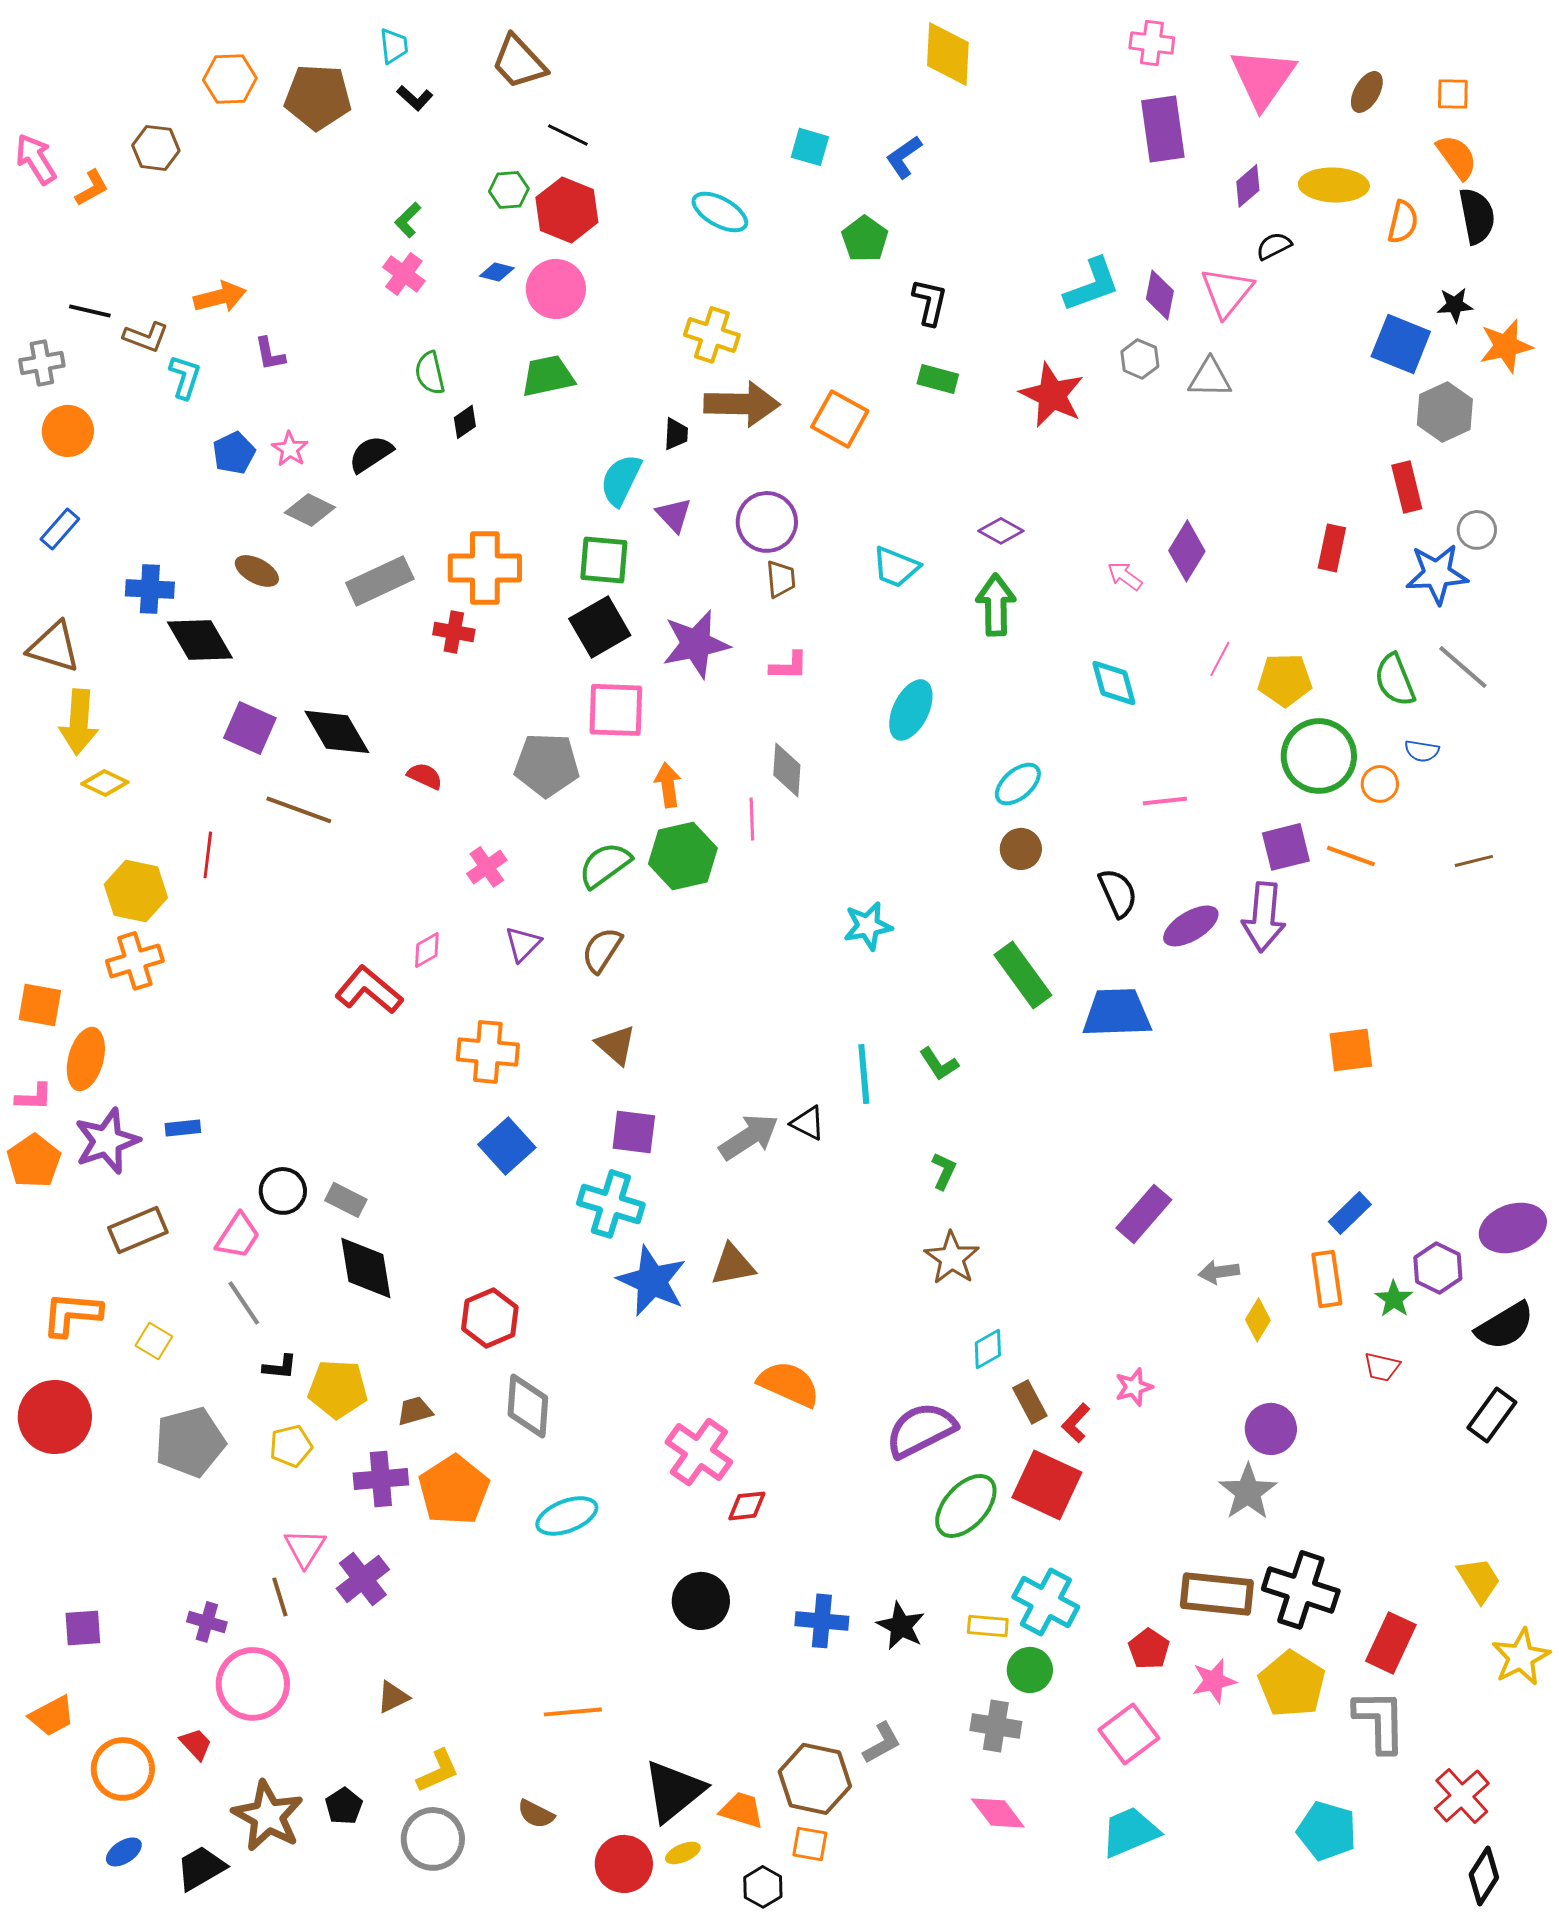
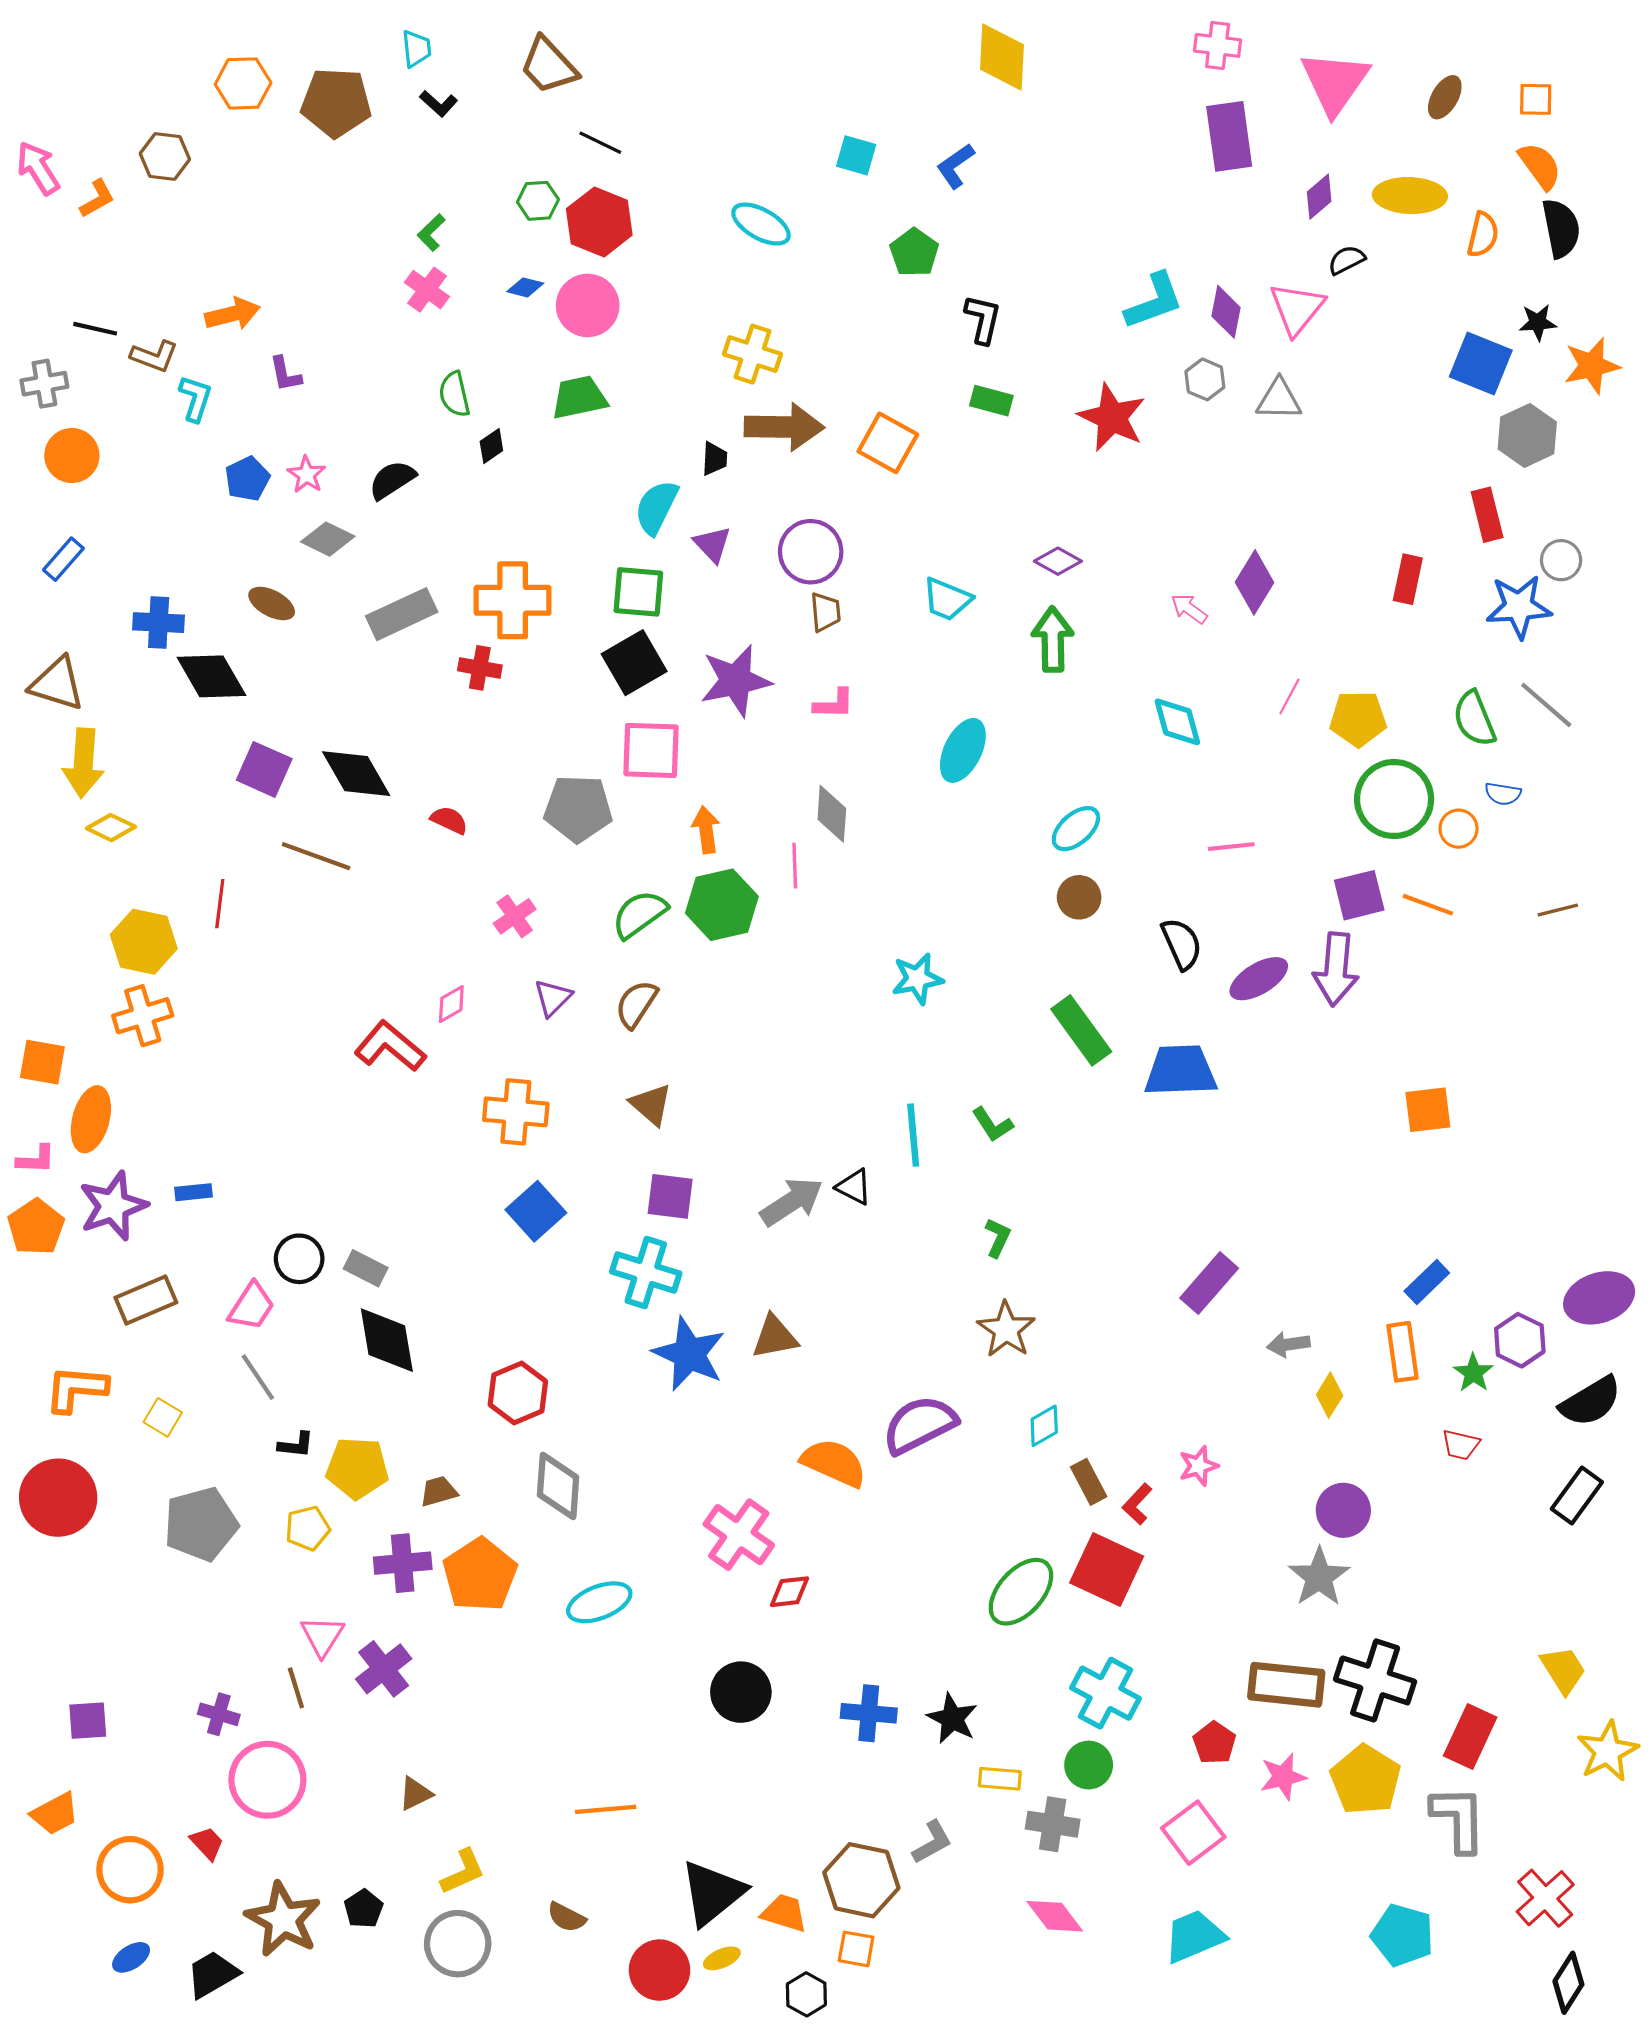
purple semicircle: (921, 1430) -> (920, 1425), moved
yellow rectangle: (988, 1626) -> (1000, 1779), moved

